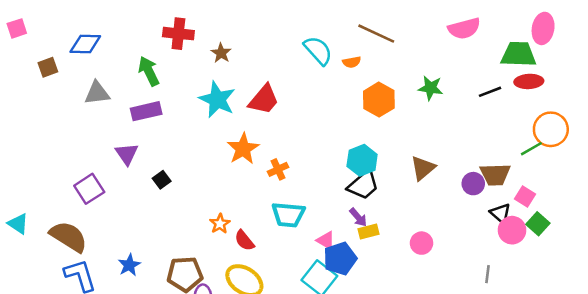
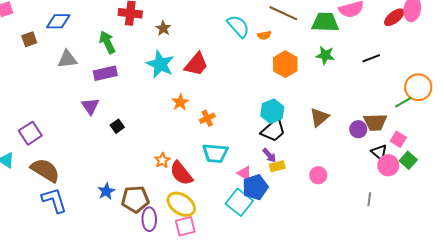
green trapezoid: (518, 54) -> (325, 22), moved
red ellipse: (529, 81) -> (394, 17), moved, turned -35
orange star: (243, 149) -> (180, 102), size x0.7
purple square: (89, 189) -> (30, 133), moved
red semicircle: (244, 240) -> (181, 173), size x1.5
blue star: (129, 265) -> (106, 191), moved

